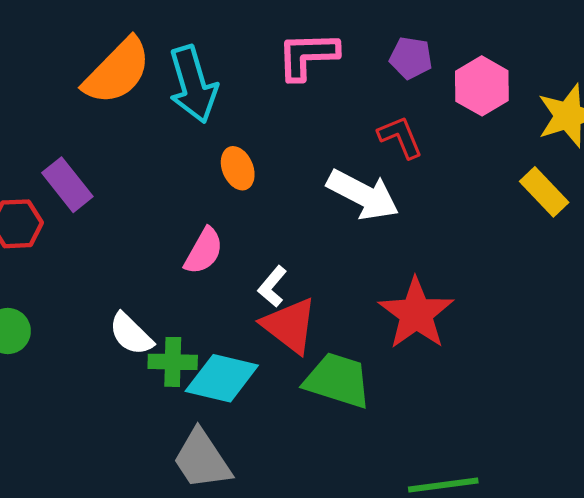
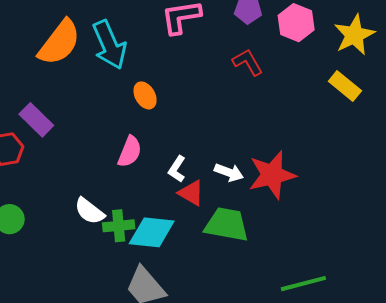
white arrow: (363, 195) -> (229, 172), moved, size x0.6
red star: (416, 313) -> (272, 175), turned 30
red triangle: (290, 326) -> (191, 193), size x0.7

